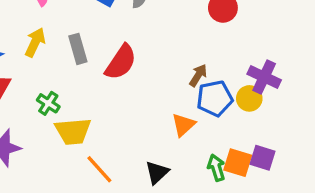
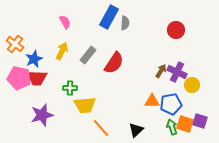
gray rectangle: (78, 49) -> (88, 55), turned 54
purple cross: (264, 77) -> (177, 72), moved
blue pentagon: (215, 98) -> (171, 104), moved
green cross: (48, 103) -> (70, 88), turned -32
orange triangle: (183, 125) -> (152, 101), turned 42

